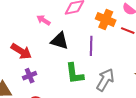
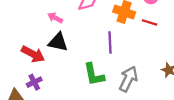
black triangle: (59, 41) -> (58, 42), moved
purple cross: (30, 76) -> (34, 82), moved

